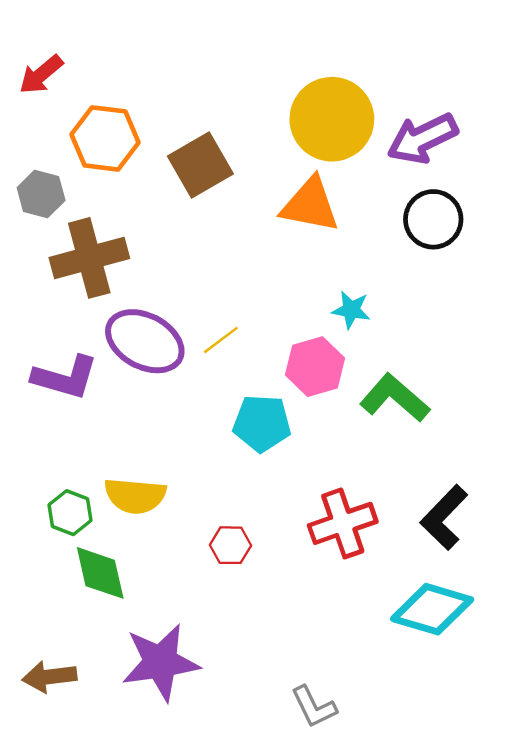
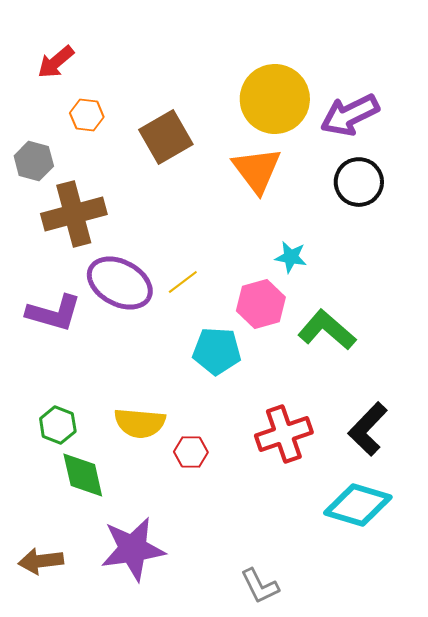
red arrow: (41, 75) -> (56, 62), moved
orange hexagon: (105, 138) -> (87, 115), size x0.6
orange triangle: (310, 205) -> (257, 170), turned 42
yellow semicircle: (135, 496) -> (140, 423), moved

